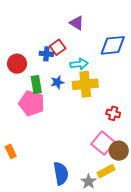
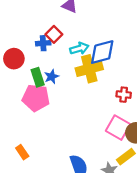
blue diamond: (113, 45) -> (102, 52), moved
blue star: (57, 82) -> (52, 77), moved

